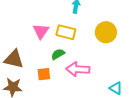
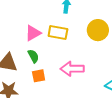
pink triangle: (41, 31) -> (33, 33), turned 30
green semicircle: (58, 54) -> (33, 56), moved, turned 96

